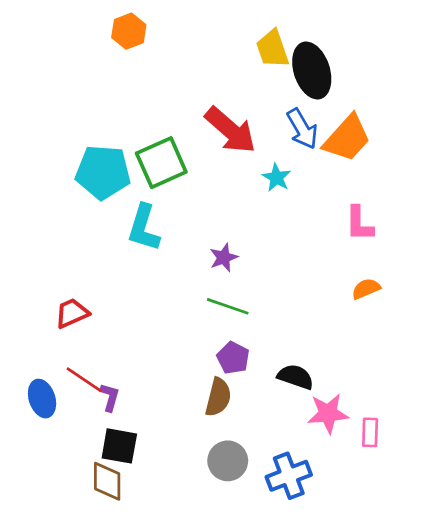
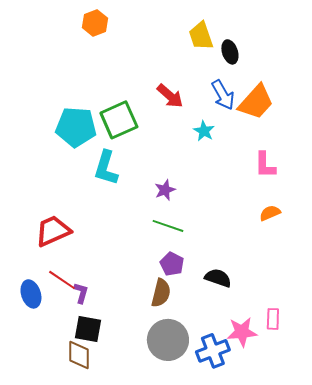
black ellipse: (312, 70) -> (230, 52), size x0.6
red arrow: (230, 130) -> (170, 96), size x0.7
red trapezoid: (72, 313) -> (53, 231), size x1.4
pink star: (328, 413) -> (242, 332), moved
gray circle: (228, 461) -> (168, 340), size x1.4

